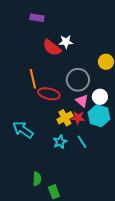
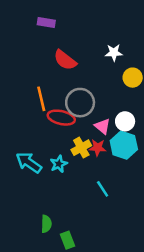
white star: (66, 42) -> (114, 53), moved
gray circle: (78, 80) -> (80, 103), moved
cyan star: (60, 142) -> (59, 164), moved
cyan line: (82, 142) -> (103, 189), moved

